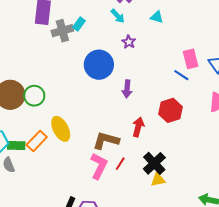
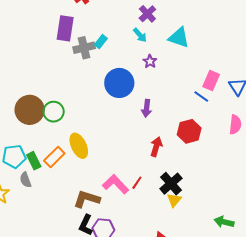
cyan triangle: (157, 17) -> (179, 38), size x1.6
pink rectangle: (191, 59) -> (211, 81), turned 36
brown L-shape: (106, 140) -> (87, 199), moved
green rectangle: (16, 145) -> (34, 161), turned 60
pink L-shape: (99, 166) -> (116, 184), turned -72
yellow triangle: (158, 180) -> (174, 200), turned -42

